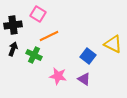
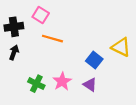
orange line: (49, 36) -> (52, 39), turned 42
green cross: (34, 55) -> (36, 84), moved
pink star: (58, 76) -> (62, 81), turned 30

